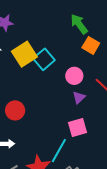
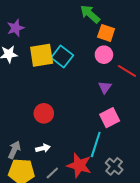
yellow square: (24, 54) -> (42, 55), turned 35
pink circle: (74, 76) -> (104, 55), moved

